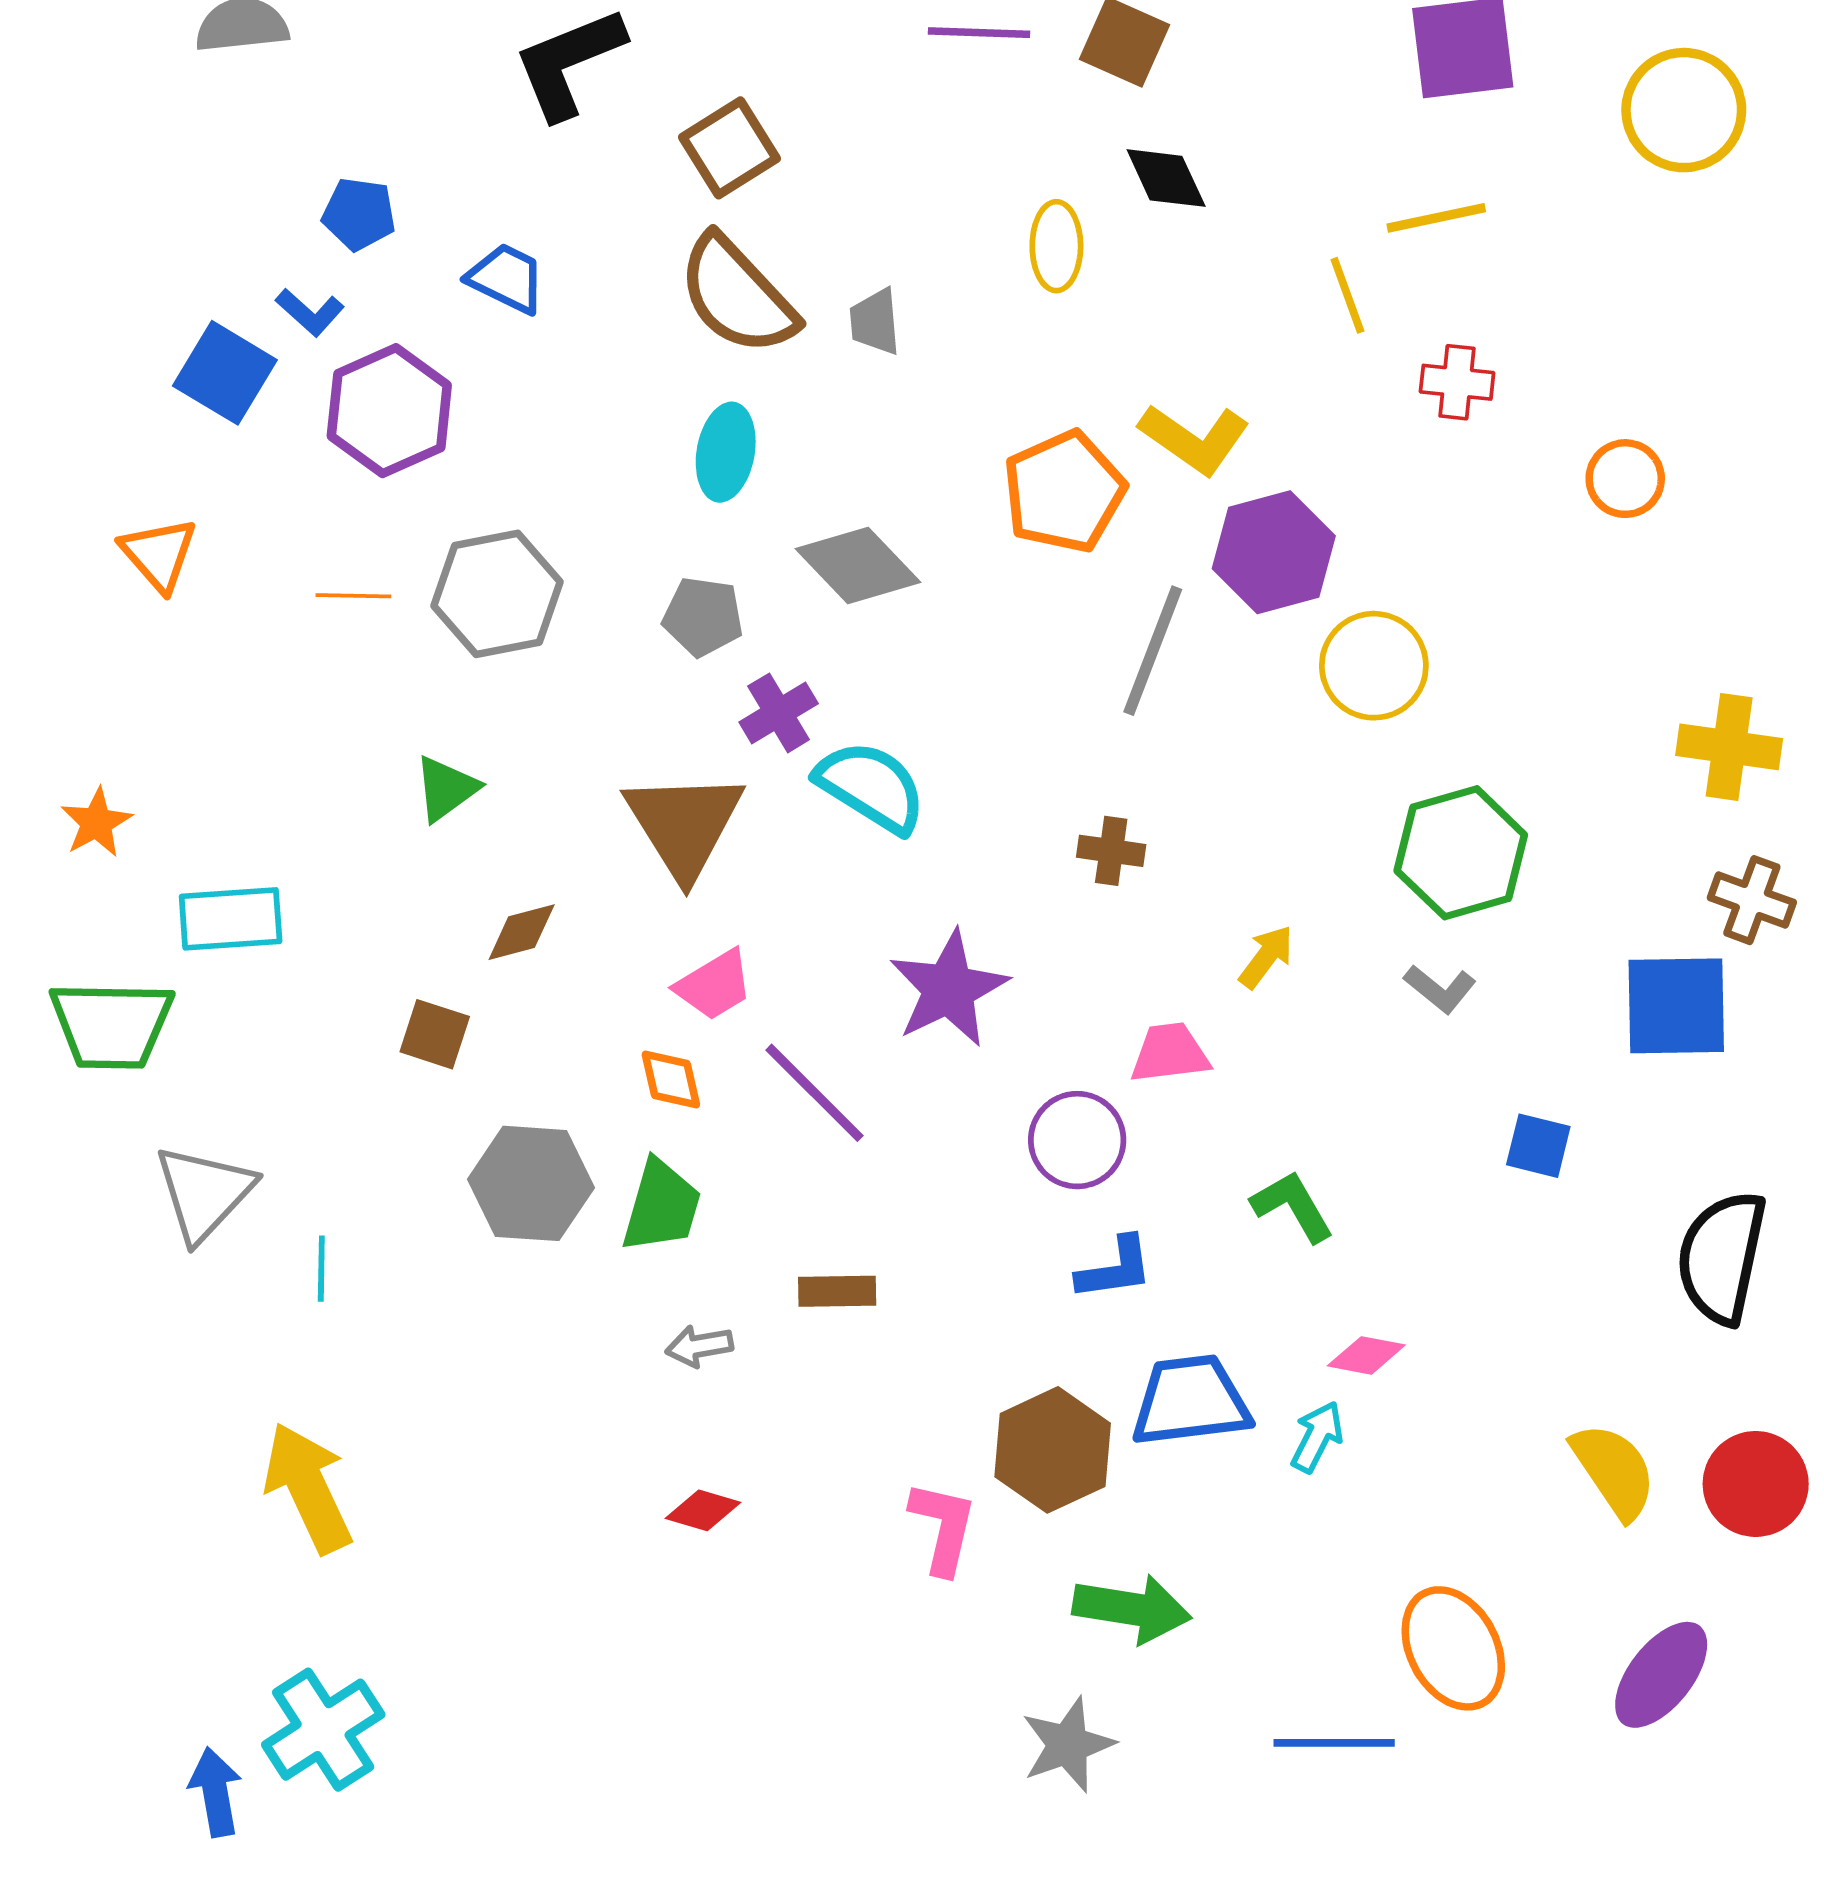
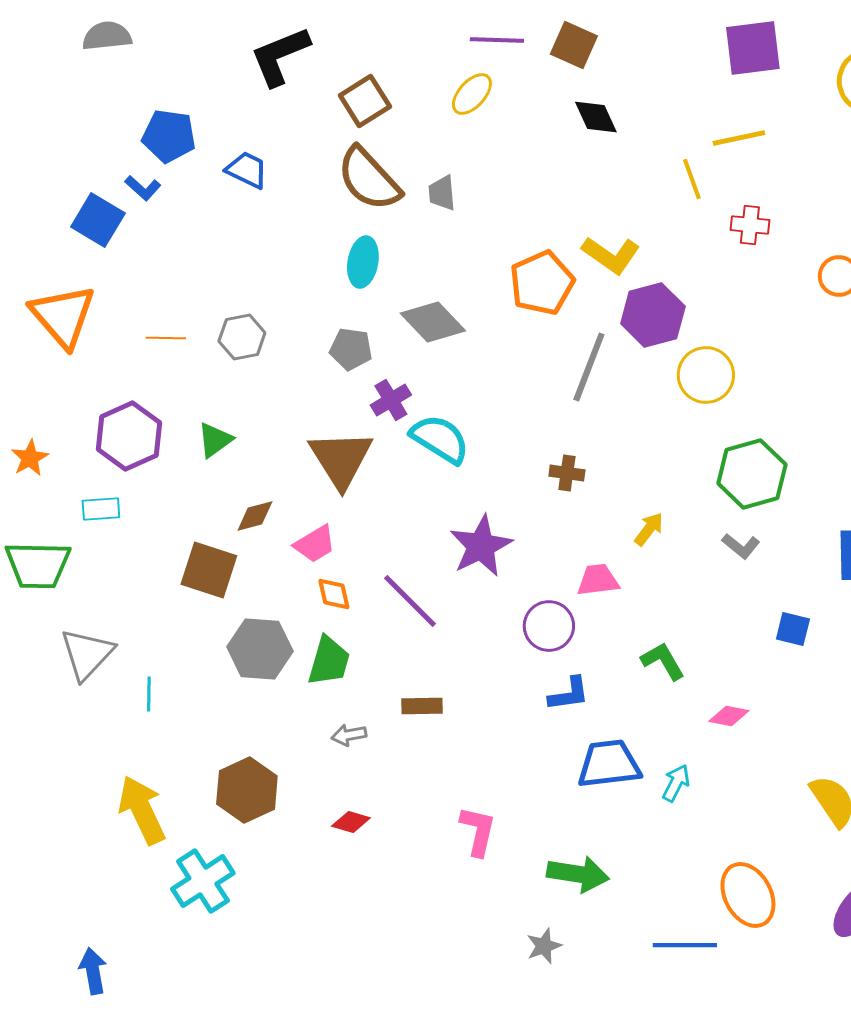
blue pentagon: (359, 214) -> (169, 136), size x1.4
yellow ellipse: (1056, 246) -> (472, 94), moved, turned 42
purple hexagon: (389, 411) -> (129, 436), moved
orange triangle: (159, 554) -> (63, 316), size x1.6
gray hexagon: (497, 594) -> (242, 337), size x0.7
cyan rectangle: (231, 919) -> (101, 509), size x0.7
pink trapezoid: (714, 985) -> (315, 544), moved
brown square: (435, 1034) -> (209, 570), size x1.5
pink diamond: (1366, 1355) -> (729, 716), moved
brown hexagon: (1053, 1450) -> (247, 790), moved
cyan cross: (323, 1730) -> (203, 881), moved
gray star: (1068, 1745) -> (544, 946), size x0.7

